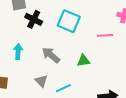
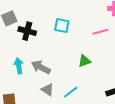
cyan square: (69, 21) -> (62, 26), size x0.7
gray arrow: (51, 55) -> (41, 67), moved

